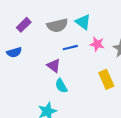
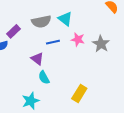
purple rectangle: (24, 25) -> (14, 31), moved
yellow rectangle: (106, 79) -> (79, 93), moved, turned 54

